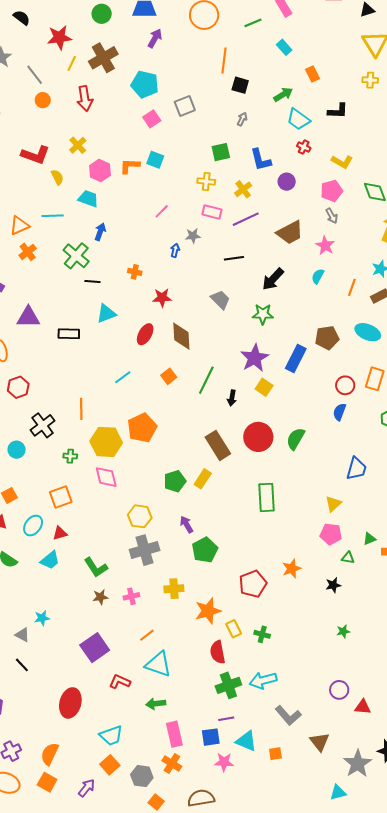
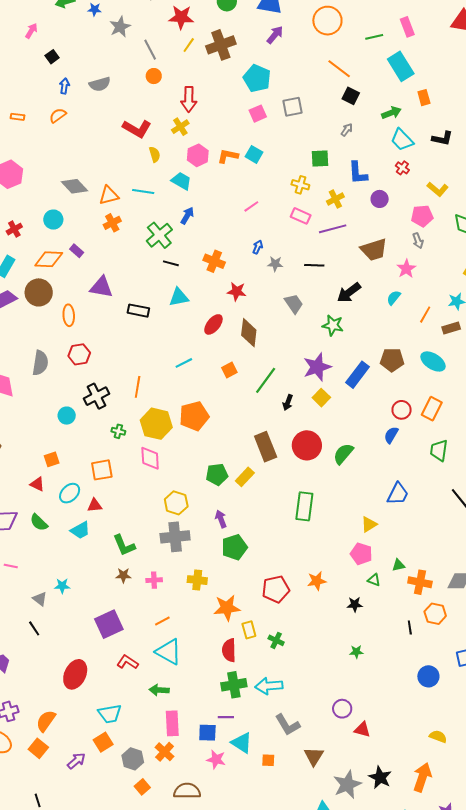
cyan rectangle: (284, 47) -> (401, 66), size x1.8
orange line: (224, 60) -> (339, 69), turned -70
red arrow: (85, 99) -> (189, 99), moved
gray star: (193, 236) -> (275, 264), moved
orange cross: (135, 272) -> (214, 261), size x1.5

